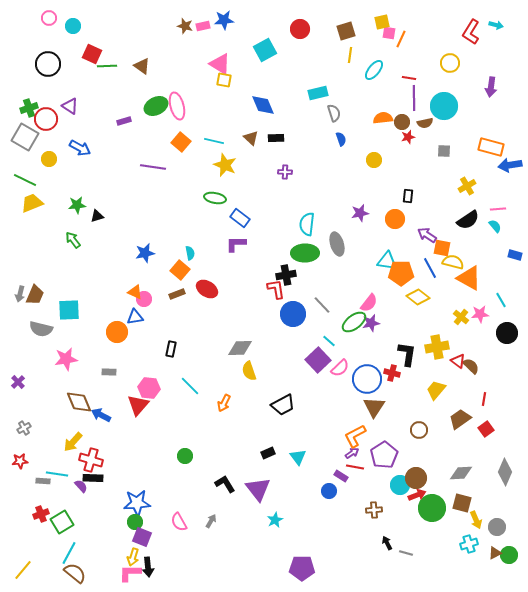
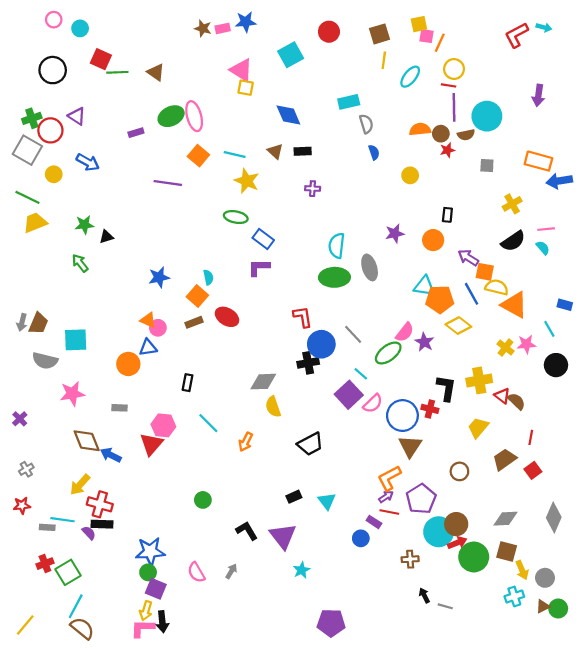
red L-shape: (471, 32) -> (516, 35), turned 30
yellow circle: (450, 63) -> (454, 69), moved
blue rectangle: (515, 255) -> (565, 305), moved
black cross: (286, 275) -> (308, 363), moved
purple star: (371, 323) -> (424, 342), moved, turned -30
cyan circle: (400, 485) -> (439, 532), size x1.4

